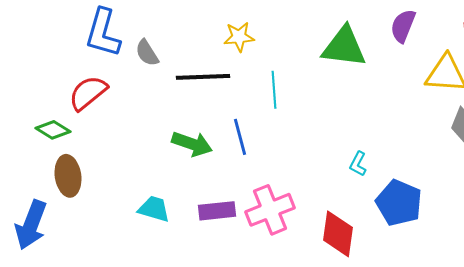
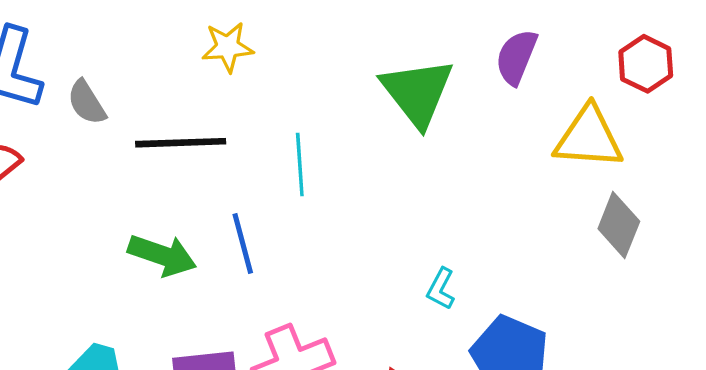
yellow star: (239, 37) -> (228, 47), moved
green triangle: (344, 47) -> (417, 92), turned 45

